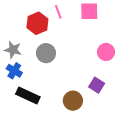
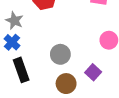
gray circle: (46, 53) -> (60, 54), moved
black rectangle: (28, 95) -> (21, 70), turned 35

